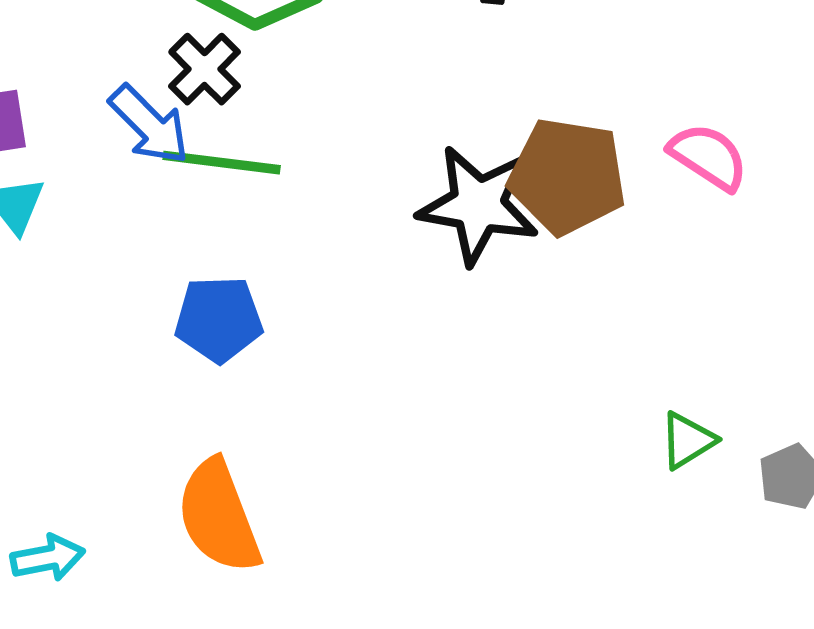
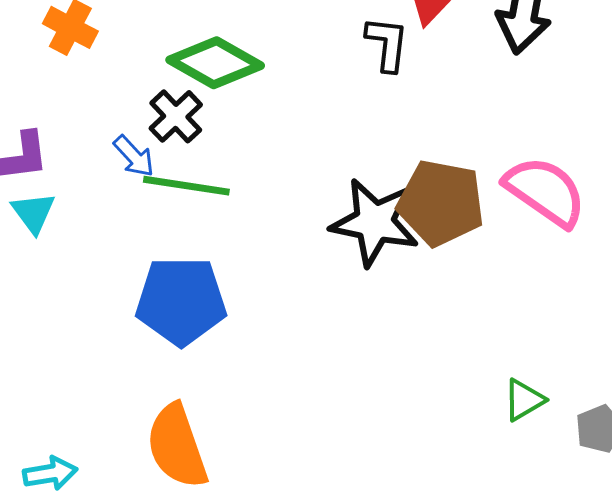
blue arrow: (149, 125) -> (134, 156), size x0.7
pink semicircle: (708, 157) -> (545, 191), size x1.4
blue pentagon: (219, 319) -> (181, 301), size x1.4

